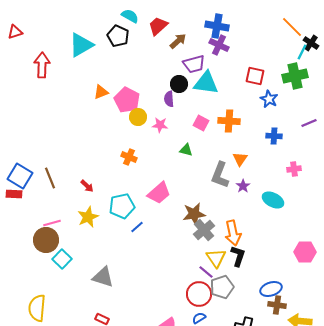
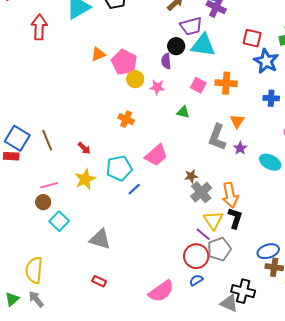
blue star: (269, 99) -> (266, 61), size x1.4
brown star: (194, 214) -> (191, 176), size x0.6
brown circle: (46, 240) -> (43, 202), size x0.6

